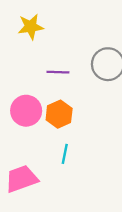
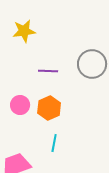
pink circle: (26, 111) -> (20, 105), size x0.7

